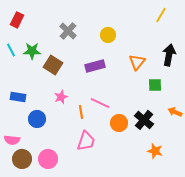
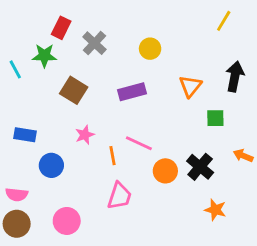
red rectangle: (17, 20) -> (61, 28), moved
green star: (32, 51) -> (44, 56), moved
brown circle: (22, 159) -> (17, 224), moved

